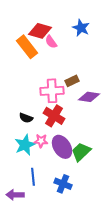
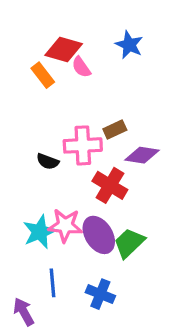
orange rectangle: (27, 47) -> (43, 75), size x0.7
red cross: (54, 116) -> (110, 185), moved
black semicircle: (26, 118) -> (48, 161), moved
pink star: (41, 141) -> (65, 225), size x1.5
purple arrow: (15, 195) -> (24, 312), turned 60

